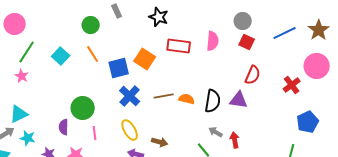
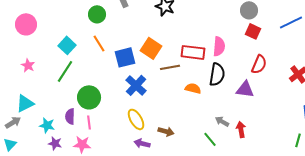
pink circle: (15, 24) -> (26, 24), moved
pink semicircle: (213, 41) -> (219, 46), moved
red rectangle: (179, 46) -> (193, 52), moved
green line: (27, 52) -> (65, 71), moved
brown line: (164, 96) -> (170, 67), moved
black semicircle: (213, 101) -> (217, 74), moved
pink line: (95, 133) -> (89, 122), moved
cyan star: (28, 138) -> (47, 125), moved

